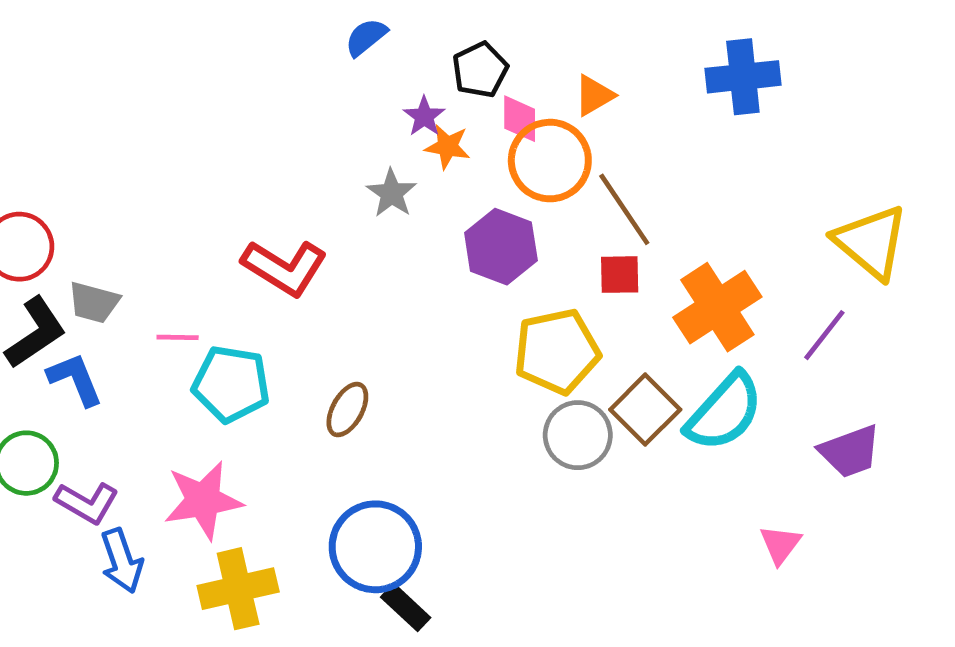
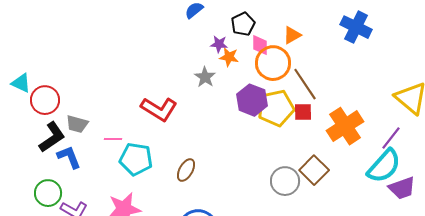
blue cross: (743, 77) -> (356, 27), turned 32
purple star: (424, 116) -> (219, 44), turned -30
yellow pentagon: (557, 351) -> (276, 108), moved
cyan semicircle: (724, 412) -> (384, 166), moved

